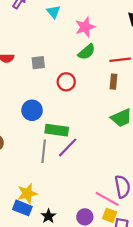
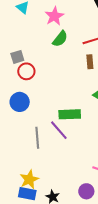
red circle: (66, 82) -> (26, 71), moved
green rectangle: (57, 130) -> (70, 114), moved
purple line: (68, 147) -> (59, 130), turned -75

